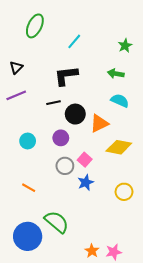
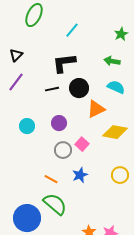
purple line: (16, 95) -> (16, 82), turned -30
black circle: (75, 114) -> (79, 88), moved
blue star: (86, 182) -> (80, 175), moved
orange line: (29, 188) -> (51, 179), moved

